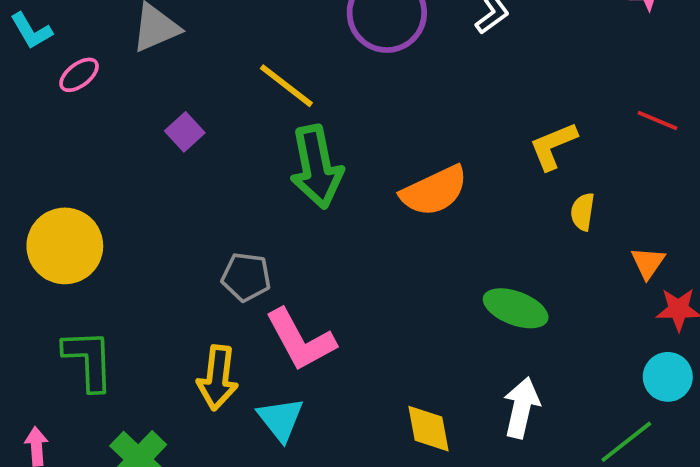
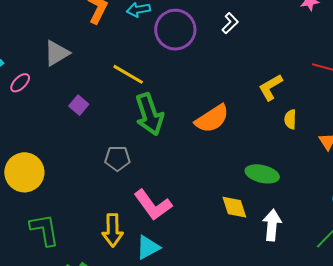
gray pentagon: (246, 277) -> (117, 158), moved
cyan triangle: (281, 419) -> (148, 247), turned 48
yellow diamond: (428, 429) -> (234, 207), moved

